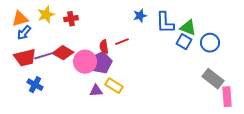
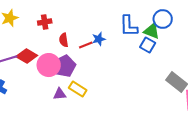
blue star: (140, 16) -> (99, 39), moved
red cross: (71, 19) -> (45, 22), moved
blue circle: (210, 43) -> (163, 19), moved
red semicircle: (104, 47) -> (64, 40), moved

